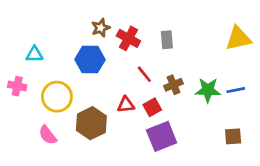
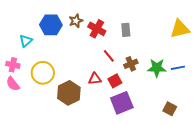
cyan triangle: (34, 54) -> (26, 41), turned -40
blue hexagon: (90, 60) -> (51, 25), moved
pink semicircle: (48, 135) -> (13, 84), moved
brown square: (233, 136) -> (170, 109), moved, turned 32

